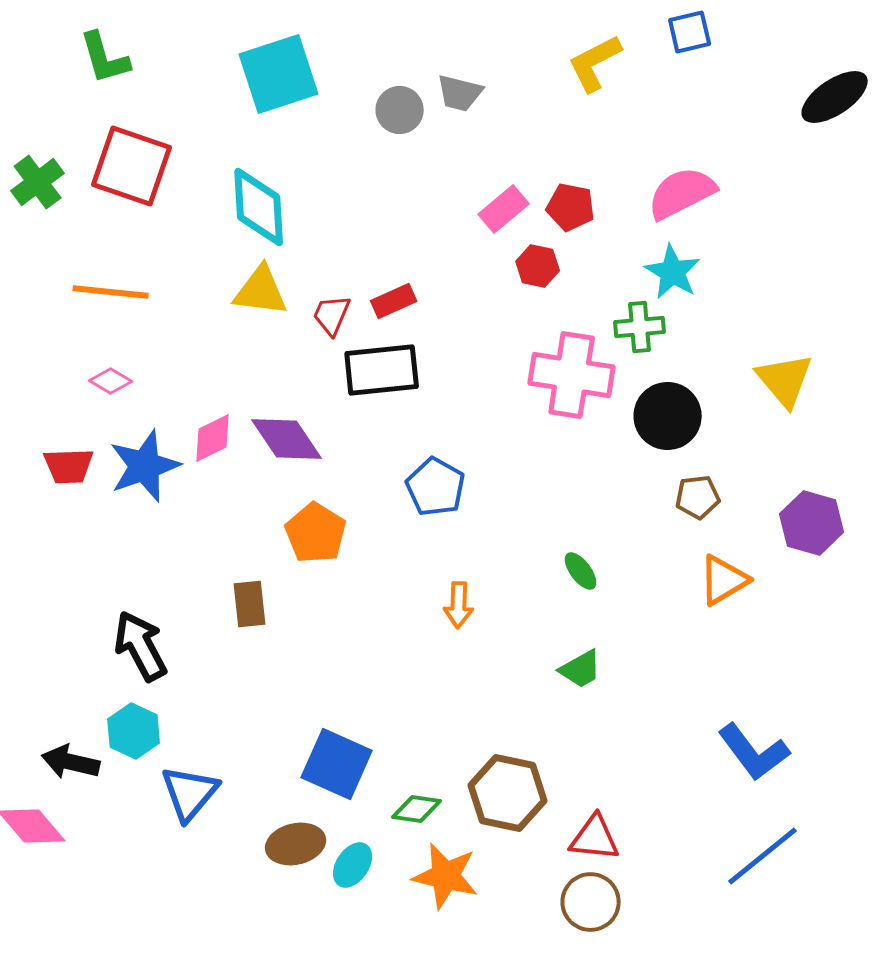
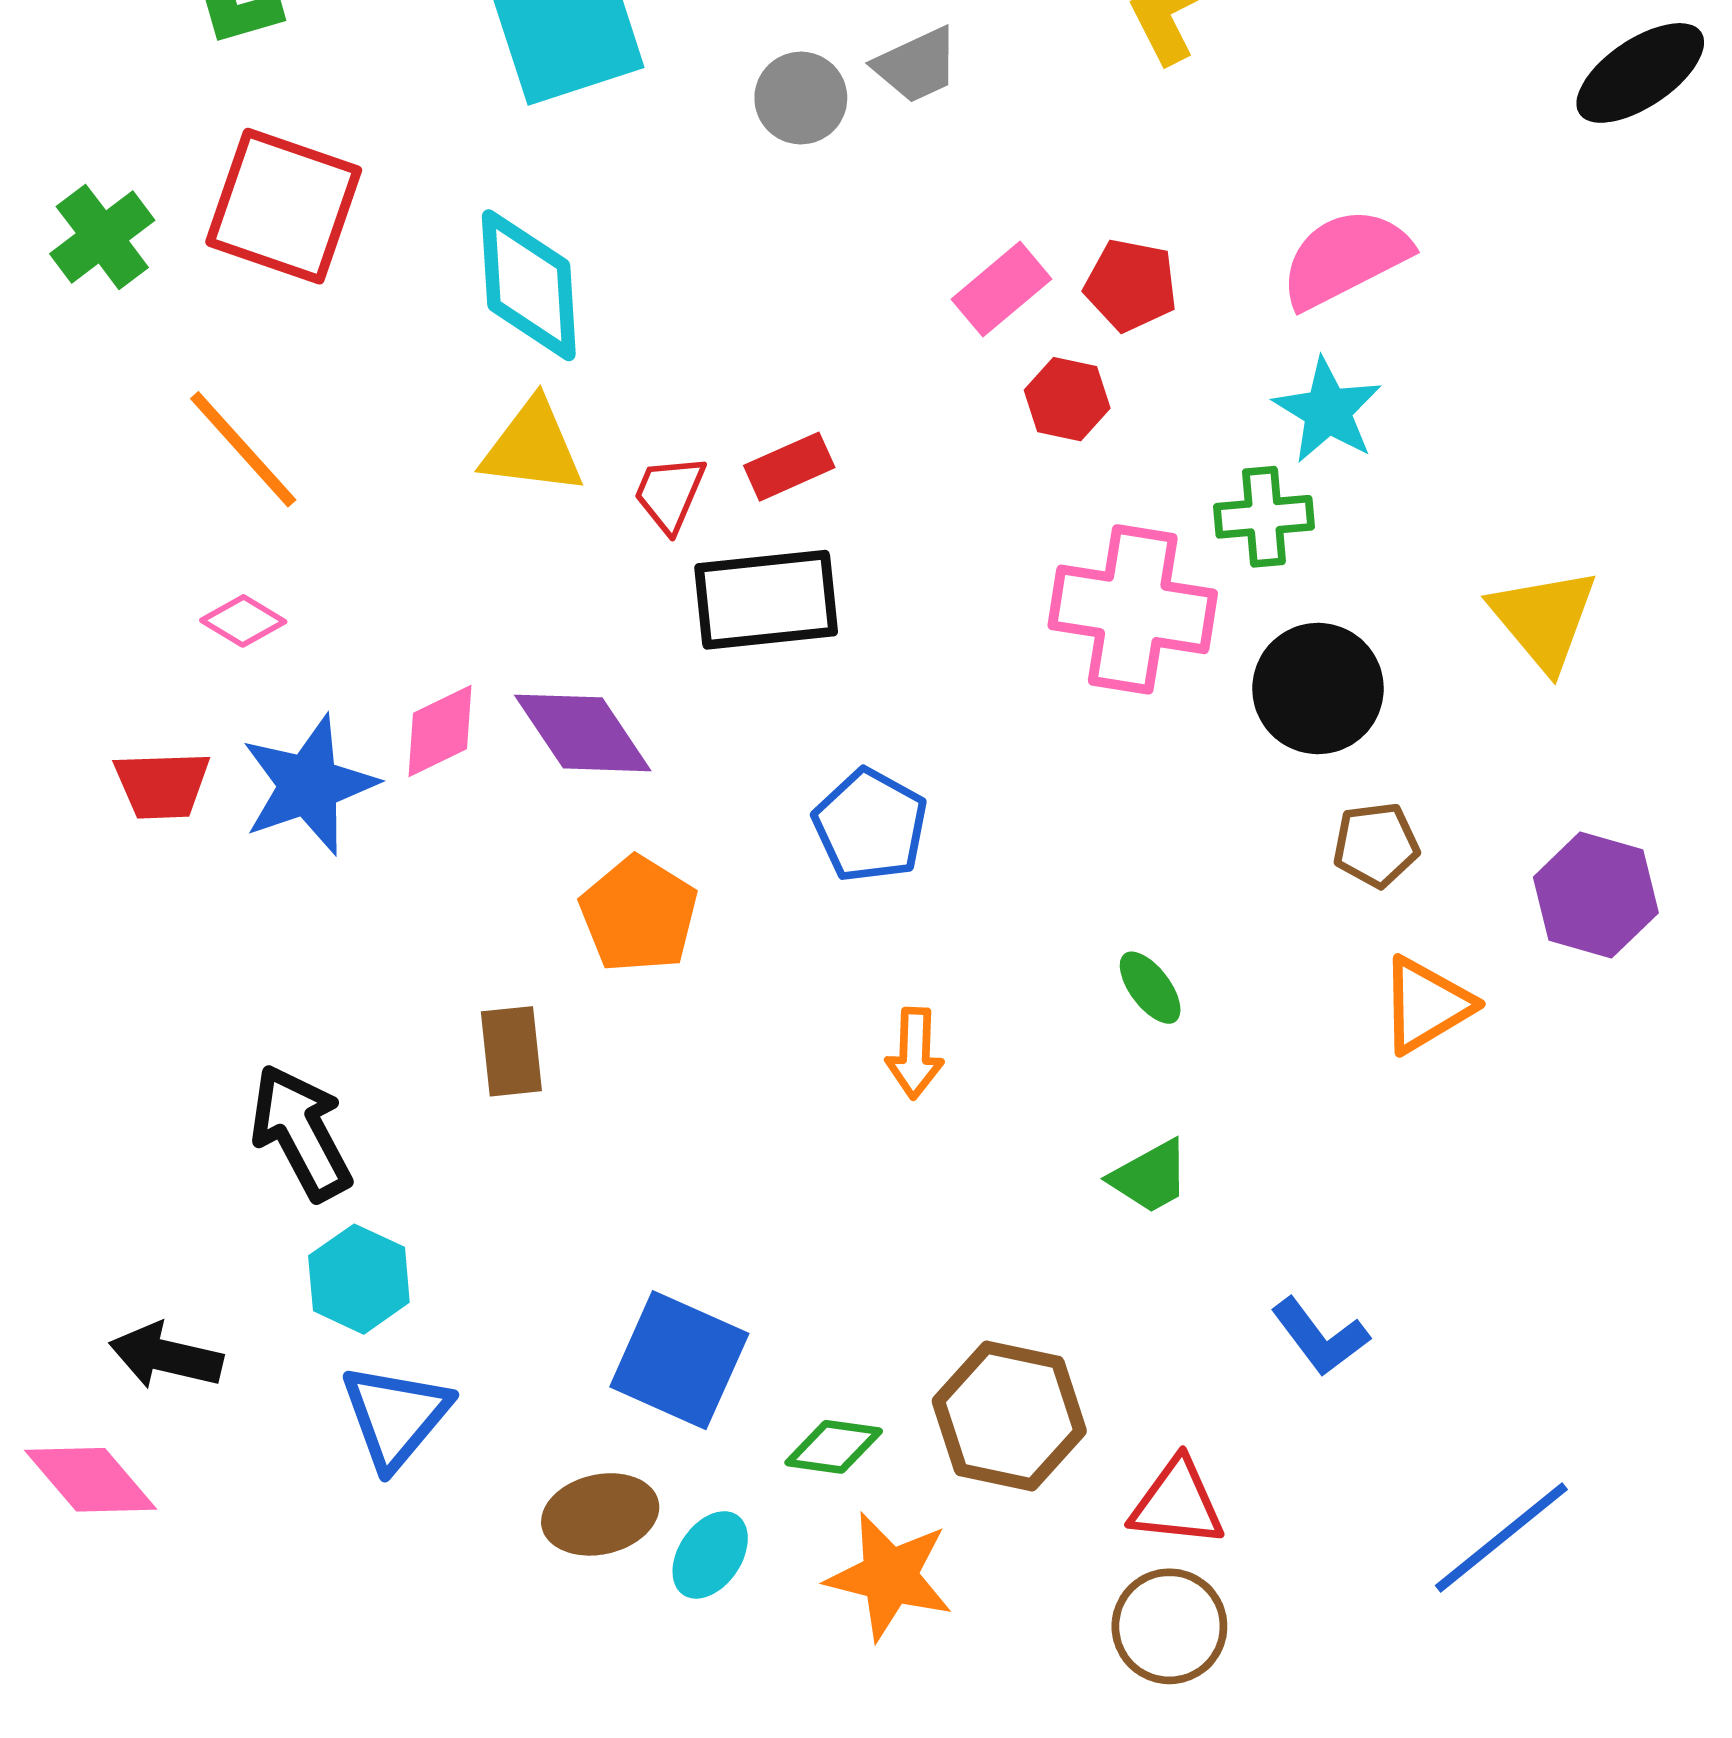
gray trapezoid: (460, 93) -> (917, 65), turned -39
orange line: (111, 292) -> (243, 449), turned 42
cyan hexagon: (134, 731) -> (359, 1279), moved
blue L-shape: (754, 752) -> (1320, 1337), moved, size x0.7

